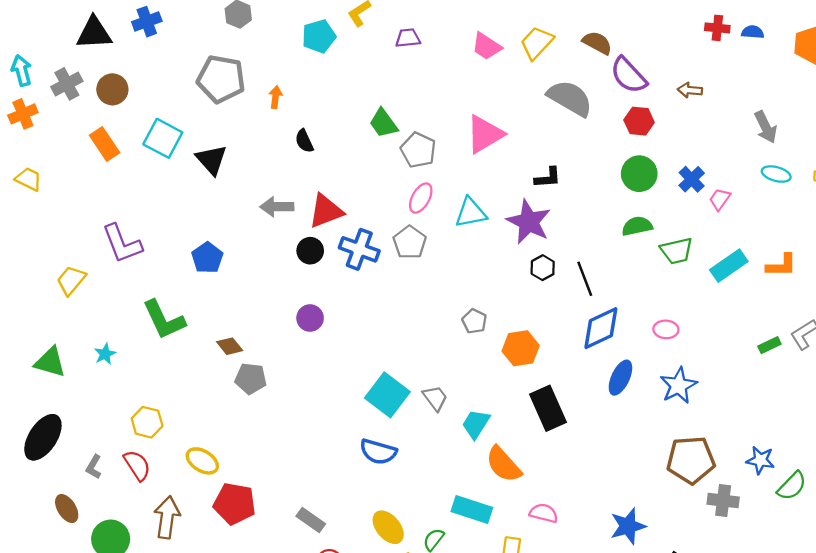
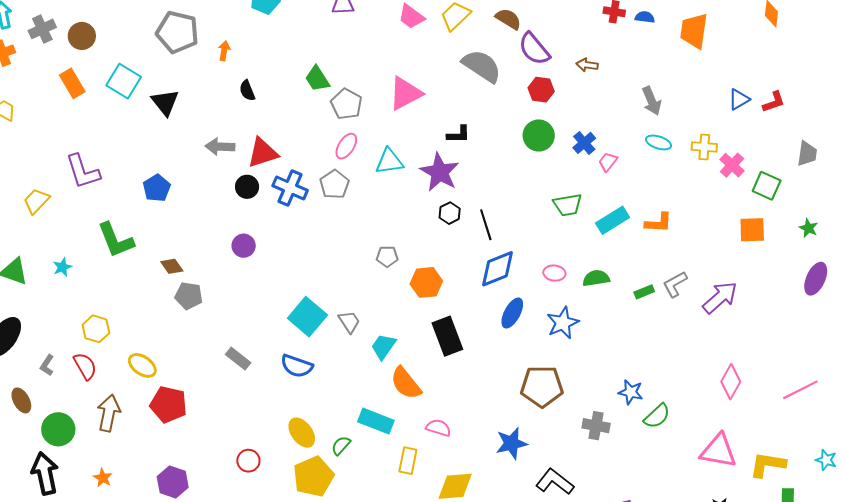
green semicircle: (637, 226) -> (596, 278), moved
gray pentagon: (474, 321) -> (387, 256), turned -30
brown pentagon: (691, 460) -> (542, 386), moved
gray rectangle: (311, 520) -> (238, 359), moved

